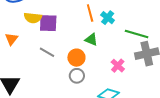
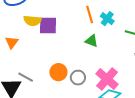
gray line: (47, 52) -> (26, 77), moved
orange circle: (76, 58) -> (58, 72), moved
pink cross: (118, 66) -> (107, 79), moved, size x1.6

